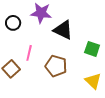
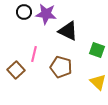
black circle: (13, 23) -> (24, 12), moved

